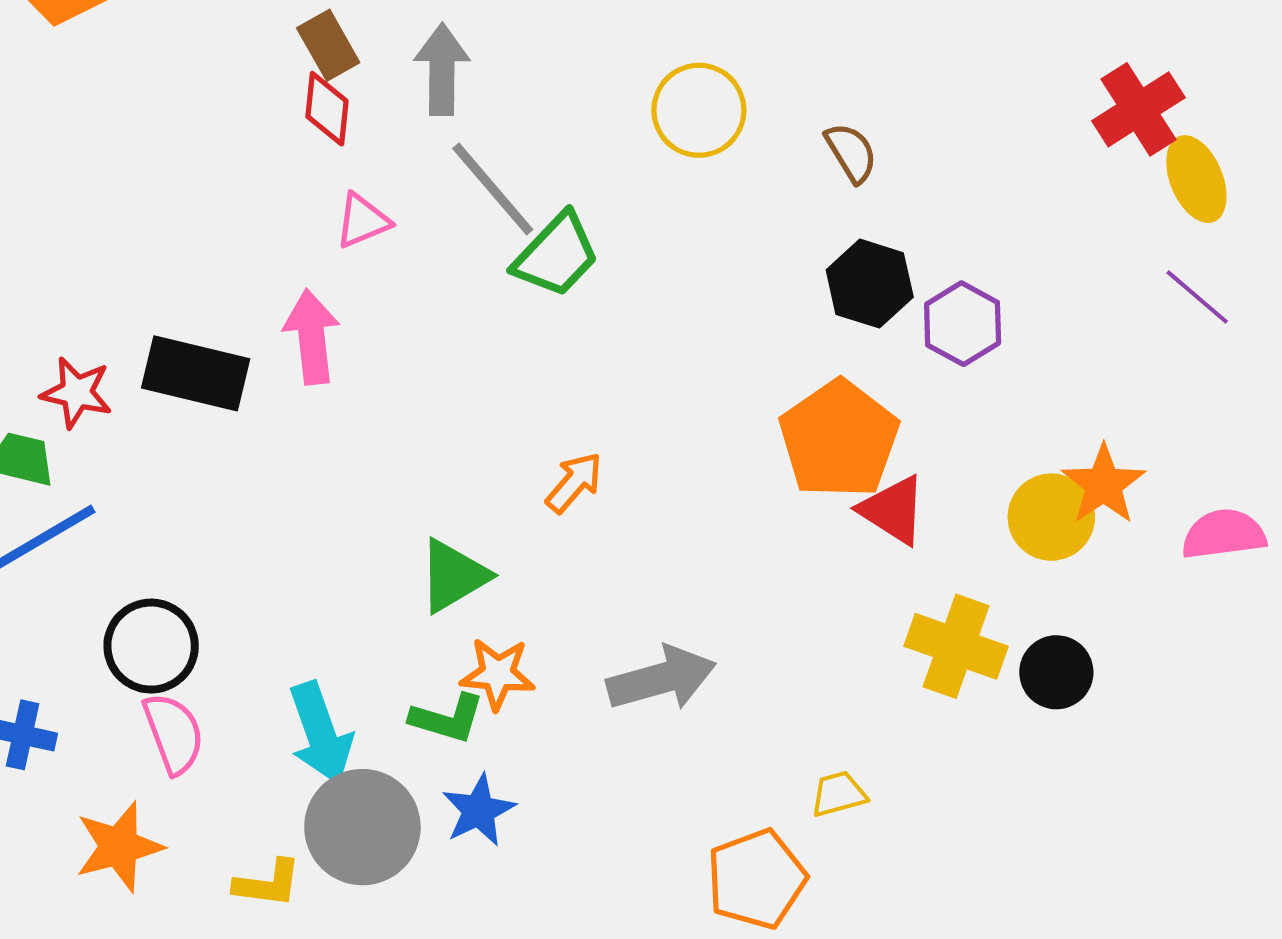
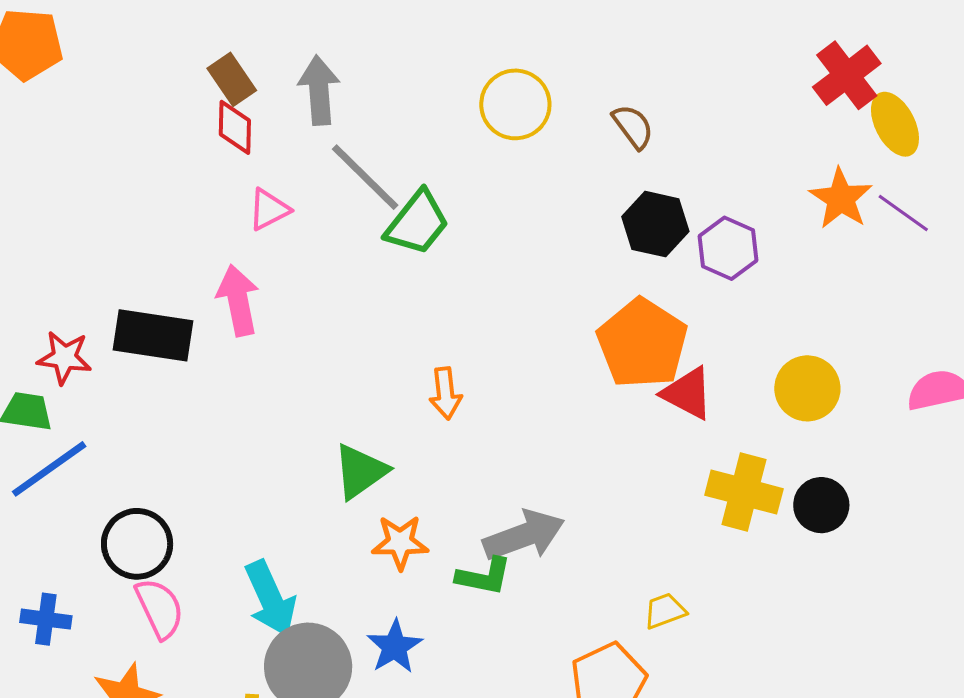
orange arrow: (574, 483) -> (445, 393), turned 138
orange star: (1104, 485) -> (841, 199), moved
green L-shape: (447, 718) -> (484, 576), moved

